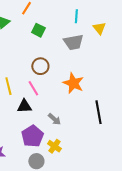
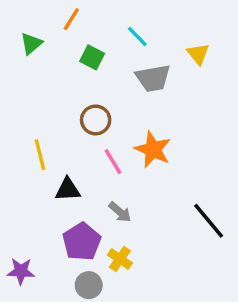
cyan line: (76, 16) -> (137, 37), moved, turned -48
pink line: (33, 88) -> (113, 162), moved
black line: (98, 112) -> (209, 221), moved, turned -30

